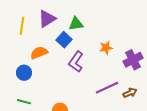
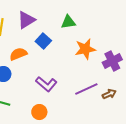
green triangle: (76, 24) -> (68, 22), moved
orange star: (106, 48) -> (85, 49), size x1.5
purple L-shape: (76, 62) -> (46, 84), moved, turned -85

